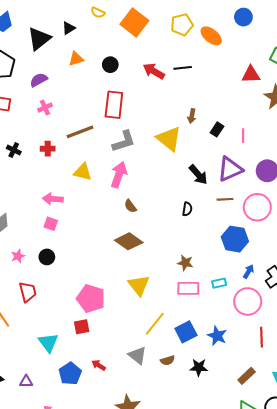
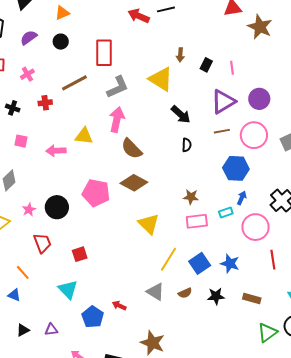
black circle: (110, 65) -> (61, 42), moved
pink cross: (45, 108) -> (27, 74), moved
yellow triangle: (83, 172) -> (84, 136), moved
black arrow: (198, 175) -> (181, 114), moved
brown semicircle: (130, 206) -> (132, 149), size x1.6
pink square: (51, 224) -> (21, 141), moved
black circle: (47, 257) -> (57, 207), size x1.5
blue arrow: (249, 272) -> (242, 198), moved
pink pentagon: (91, 299) -> (96, 193), moved
red square: (82, 327) -> (80, 254), moved
brown rectangle: (247, 376) -> (252, 299), moved, turned 66

